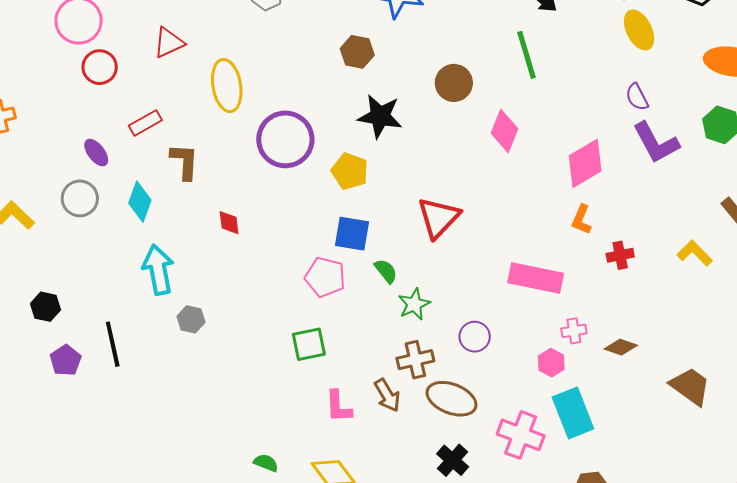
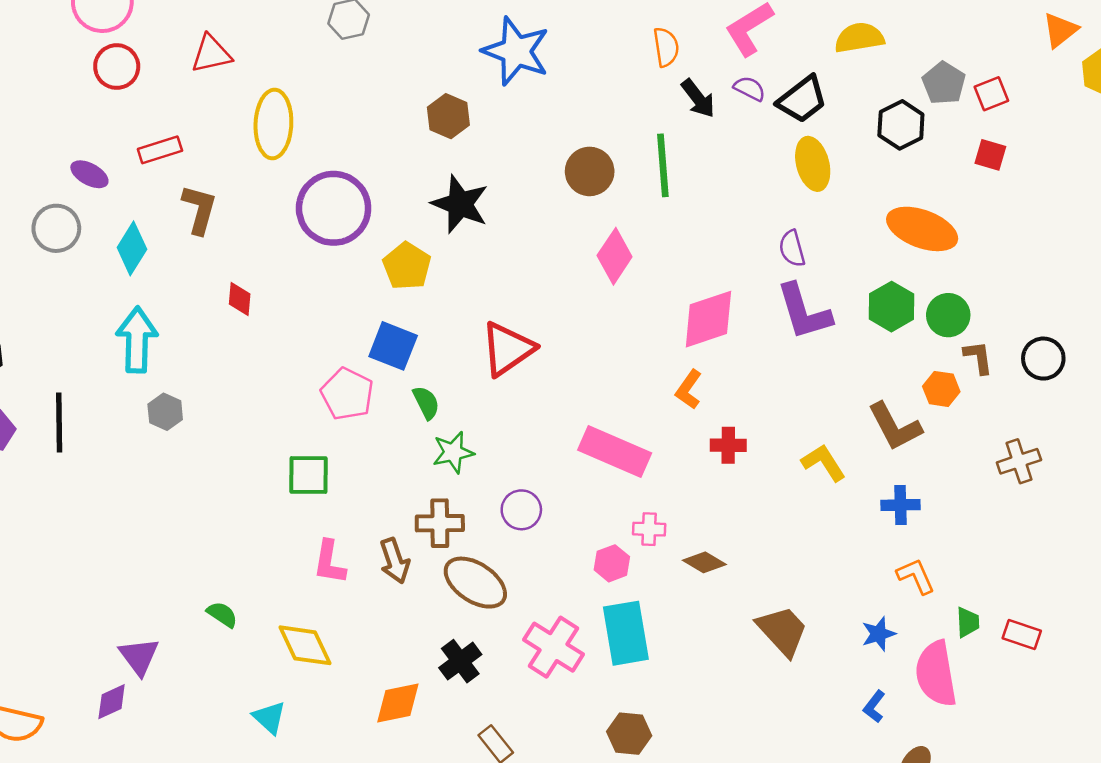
brown circle: (454, 83) -> (590, 171), moved
purple ellipse: (96, 153) -> (89, 174), turned -36

